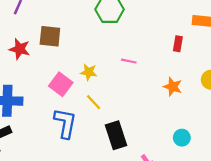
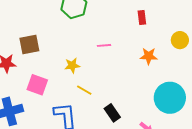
pink square: (61, 84) -> (37, 85), moved
black rectangle: (116, 135) -> (112, 113), size x0.7
cyan circle: (182, 138) -> (170, 98), size x2.0

